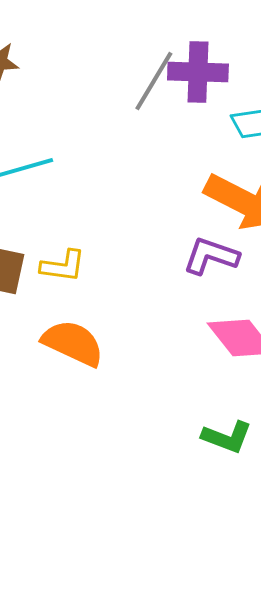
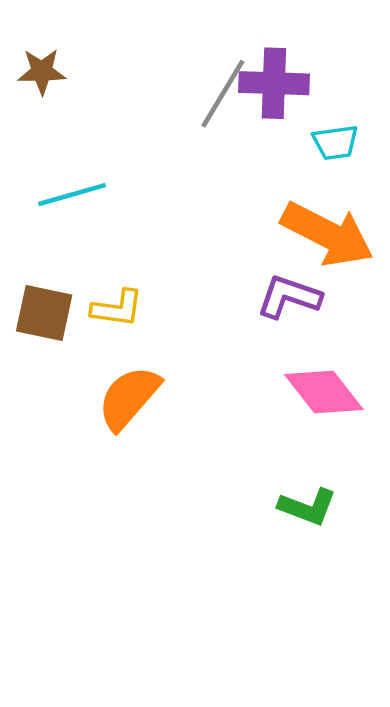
orange semicircle: (73, 343) -> (129, 398), turned -74

